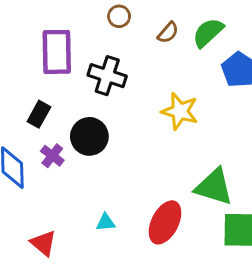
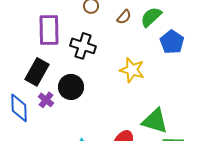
black rectangle: (39, 114) -> (37, 72), size x1.5

